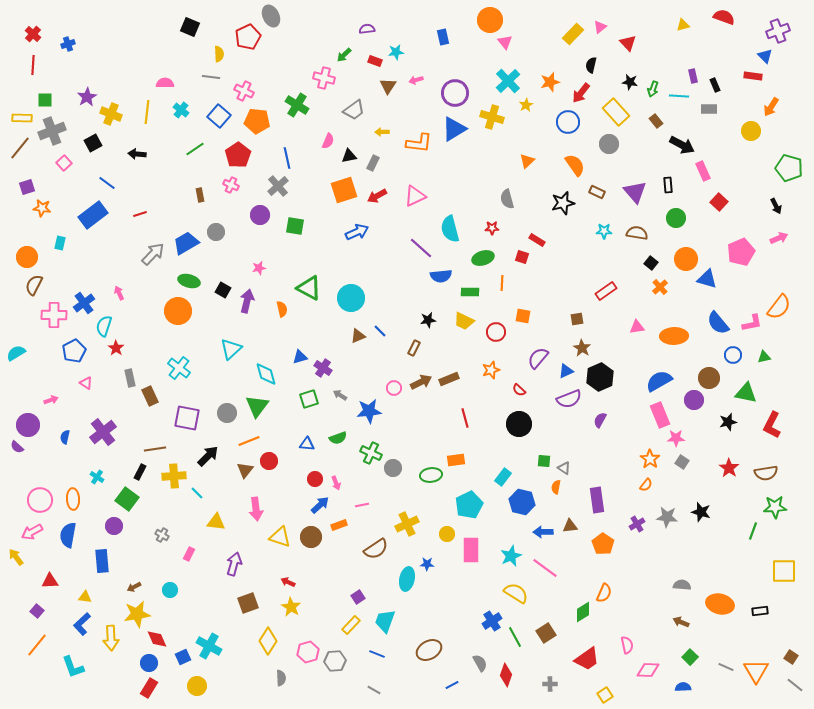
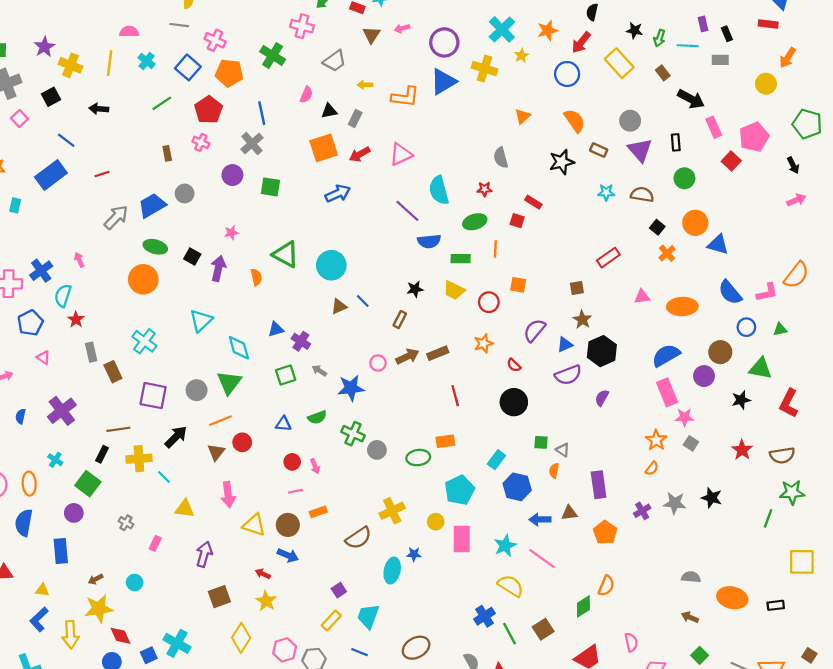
gray circle: (609, 144) -> (630, 121), moved
pink pentagon: (741, 252) -> (754, 137), moved
blue arrow: (320, 505) -> (288, 555), moved, turned 66
pink line: (362, 505) -> (295, 491), moved

